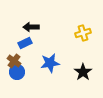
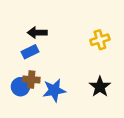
brown cross: (14, 61) -> (31, 79), moved, turned -32
blue star: (50, 63) -> (54, 90), moved

